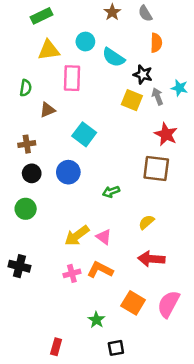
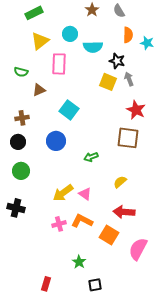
yellow triangle: (49, 50) -> (40, 41), turned -30
cyan semicircle: (113, 57) -> (93, 47), turned -36
green semicircle: (26, 88) -> (21, 72), turned 96
cyan star: (179, 88) -> (147, 43), moved
black circle: (32, 173) -> (18, 142), moved
black cross: (19, 266) -> (16, 208), moved
orange square: (133, 303) -> (109, 235), moved

